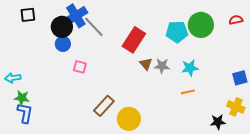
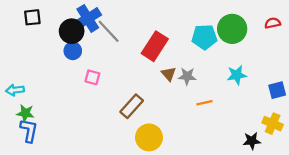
cyan star: (190, 68) -> (237, 75), moved
orange line: (188, 92) -> (204, 103), moved
brown rectangle: (104, 106) -> (132, 106), moved

